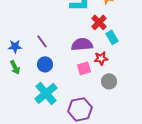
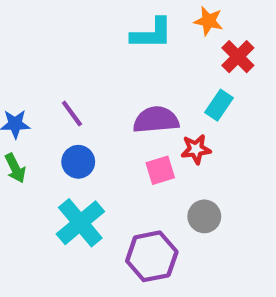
red cross: (99, 22) -> (238, 57), moved
cyan rectangle: (112, 37) -> (219, 105), turned 64
gray circle: (109, 81) -> (204, 216), moved

